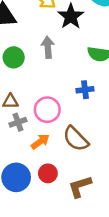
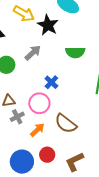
gray arrow: (48, 47) -> (33, 53), turned 60
blue cross: (85, 90) -> (51, 82), moved, turned -32

